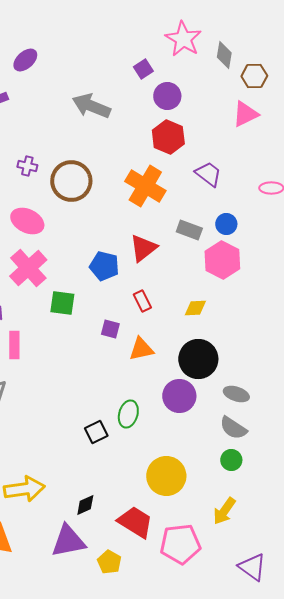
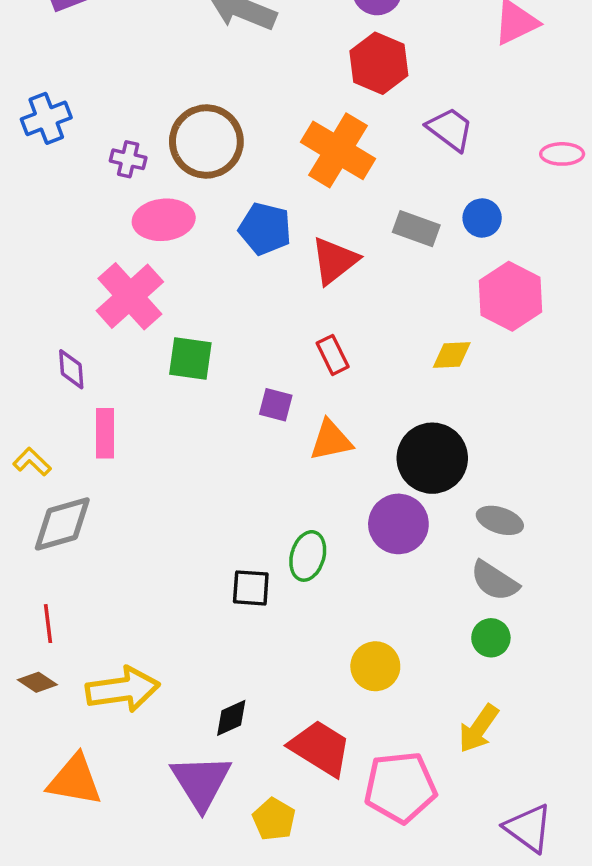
purple cross: (27, 166) -> (128, 159), moved
pink ellipse: (27, 221) -> (164, 220), moved, turned -32
pink hexagon: (222, 260) -> (511, 296), moved
blue pentagon: (104, 266) -> (265, 229), moved
yellow diamond: (195, 308) -> (452, 355), moved
black square: (96, 432) -> (251, 588), turned 30
yellow circle: (166, 476) -> (375, 666), size x0.7
purple triangle: (68, 541) -> (201, 782), turned -51

